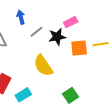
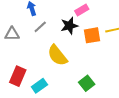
gray line: (36, 32) -> (40, 27), moved

